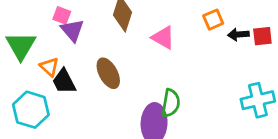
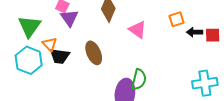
black trapezoid: (64, 81) -> (60, 56), turned -60
cyan hexagon: (31, 110) -> (29, 60), moved

